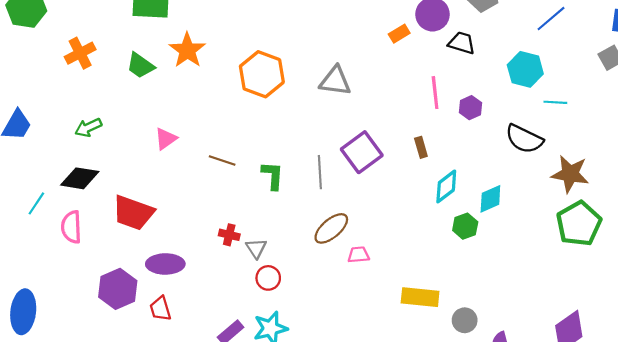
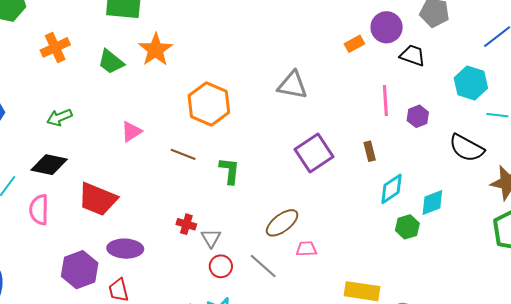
orange hexagon: (262, 74) -> (209, 104), moved
gray line: (320, 172) -> (263, 266), moved, turned -48

